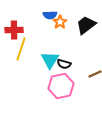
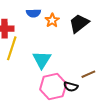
blue semicircle: (50, 15) -> (33, 13), moved
black semicircle: (64, 64) -> (71, 87), moved

